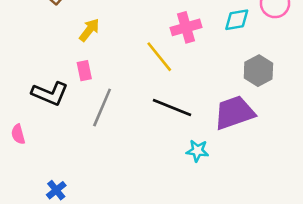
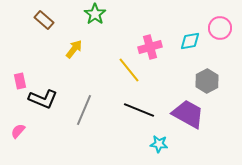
pink rectangle: (84, 71) -> (20, 81), moved
purple trapezoid: (234, 113) -> (188, 114), turned 48
pink semicircle: (18, 134) -> (18, 131), turned 56

